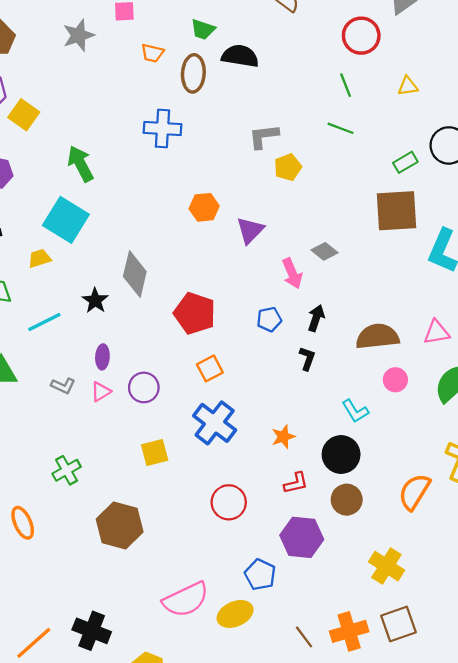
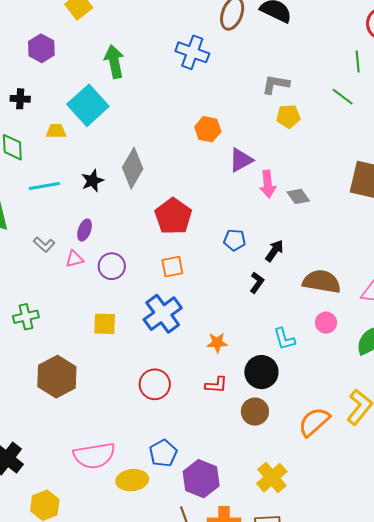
pink arrow: (292, 273) -> (268, 184), moved
purple hexagon: (302, 537) -> (201, 479), moved

